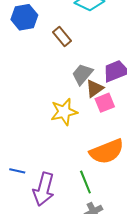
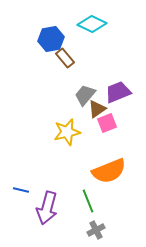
blue hexagon: (24, 17) -> (51, 39), moved

